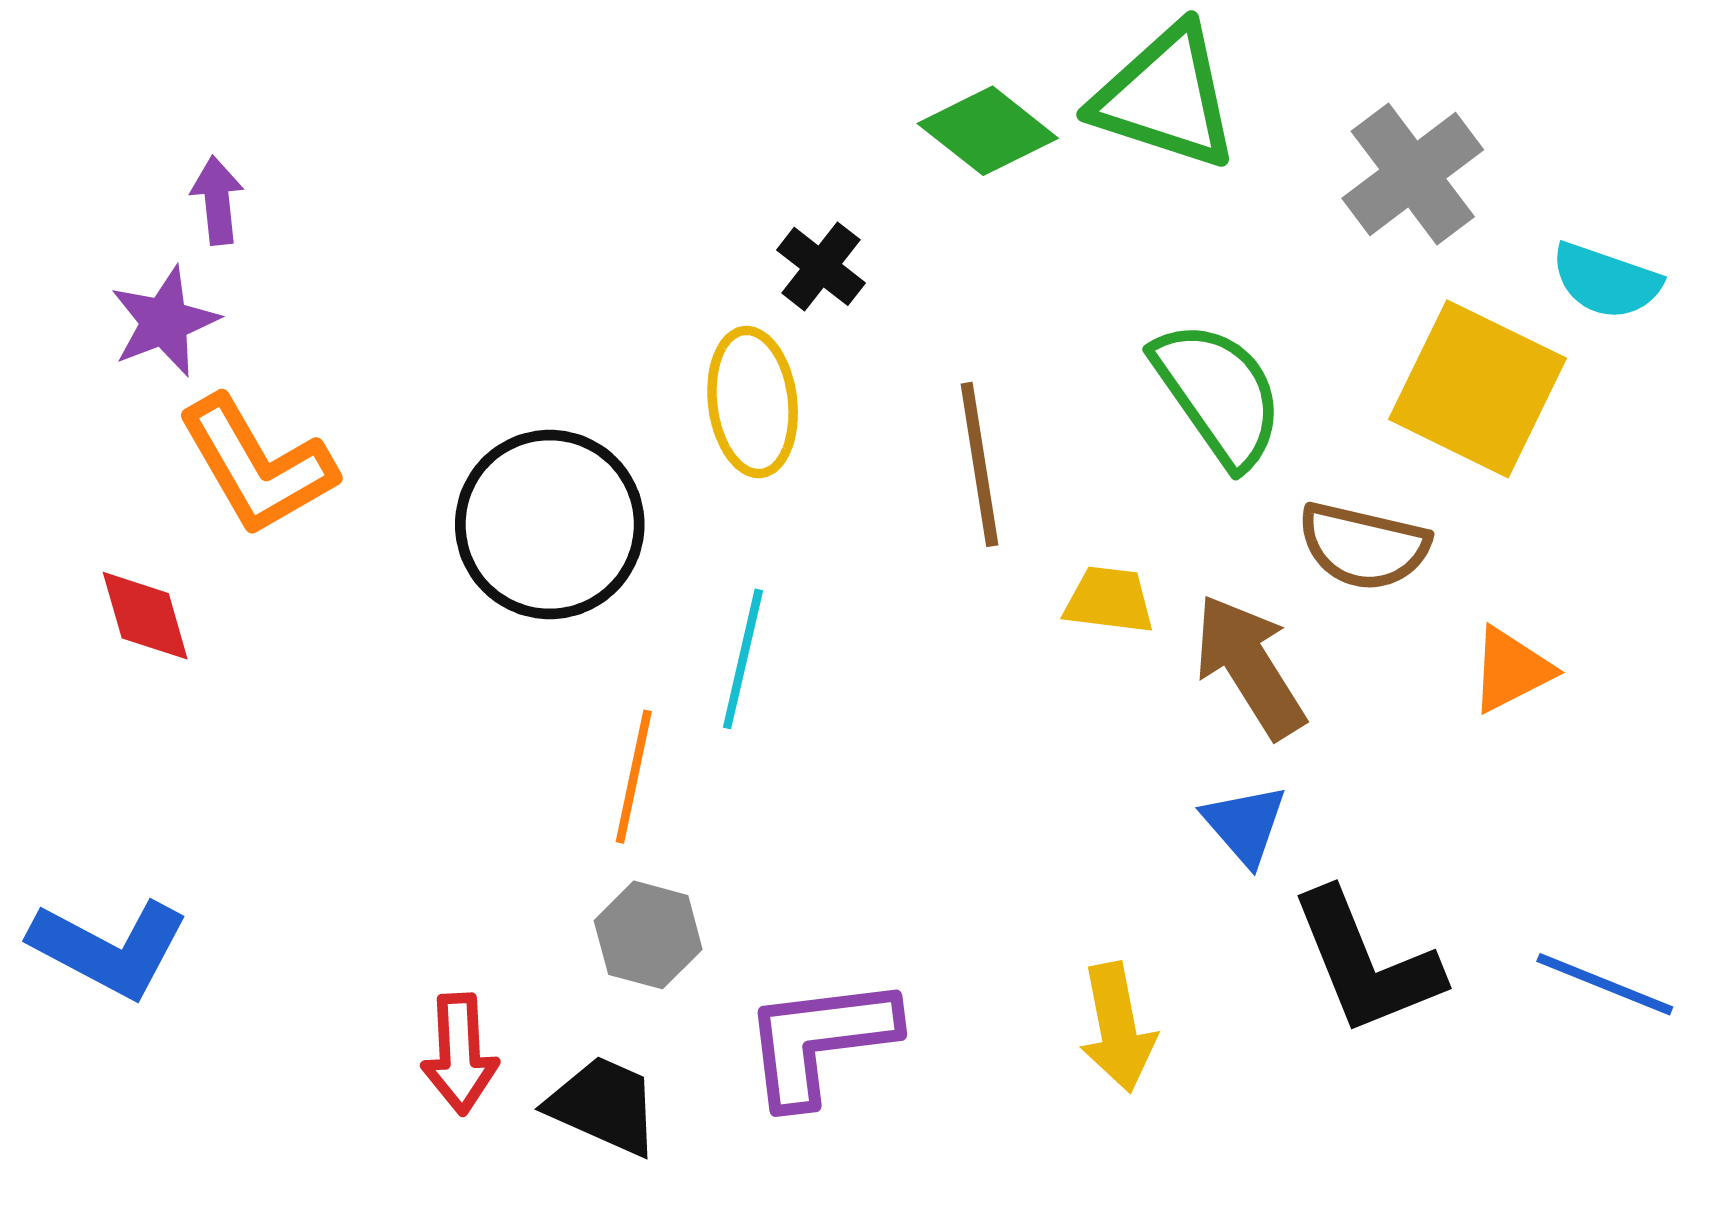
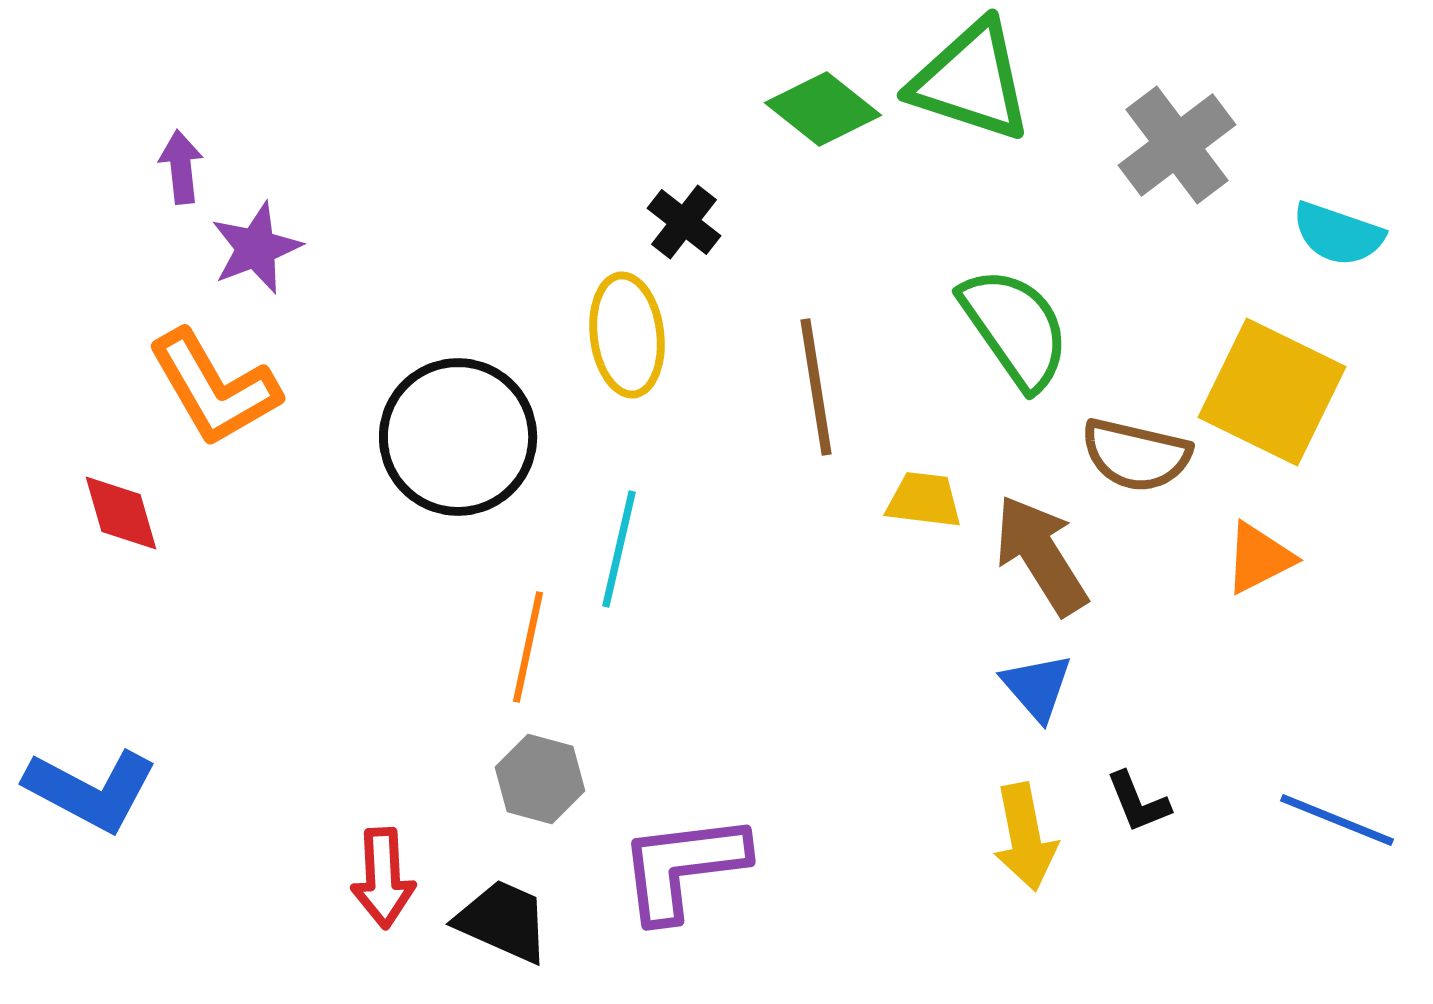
purple star: (164, 322) -> (256, 248), moved
yellow square: (1478, 389) -> (1272, 392), moved
black L-shape: (1366, 963) -> (1138, 802), size x0.5
yellow arrow: (1117, 1027) -> (1025, 837), moved

